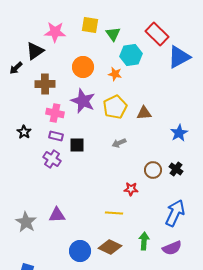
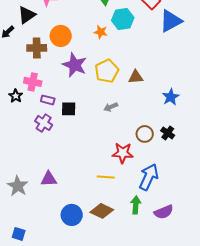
orange circle: (83, 67) -> (61, 36), moved
orange star: (115, 74) -> (101, 32), moved
pink cross: (55, 113) -> (33, 82), moved
red star: (131, 189) -> (123, 153), size x1.5
blue arrow: (175, 213) -> (149, 177), moved

